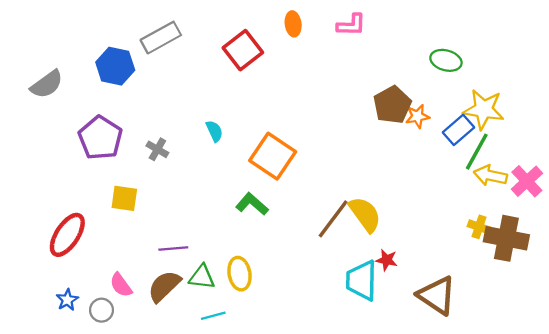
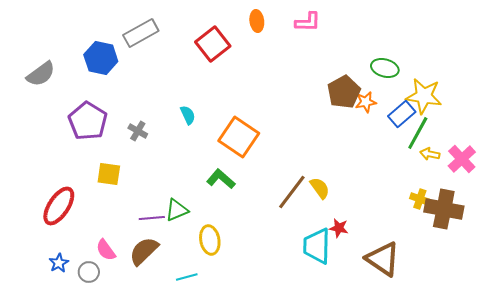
green ellipse: (446, 60) -> (385, 68), moved
yellow arrow: (490, 176) -> (430, 154), size x0.7
yellow semicircle: (365, 214) -> (320, 188), size x0.7
green triangle: (202, 277) -> (177, 210), moved, turned -30

